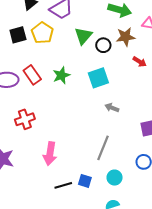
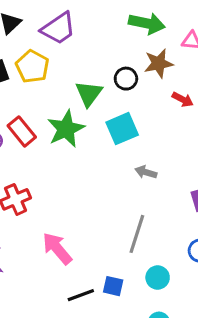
green triangle: (83, 36) -> (89, 94), moved
green star: (61, 75) -> (66, 129), size x1.4
pink arrow: (50, 154) -> (57, 248), turned 135

